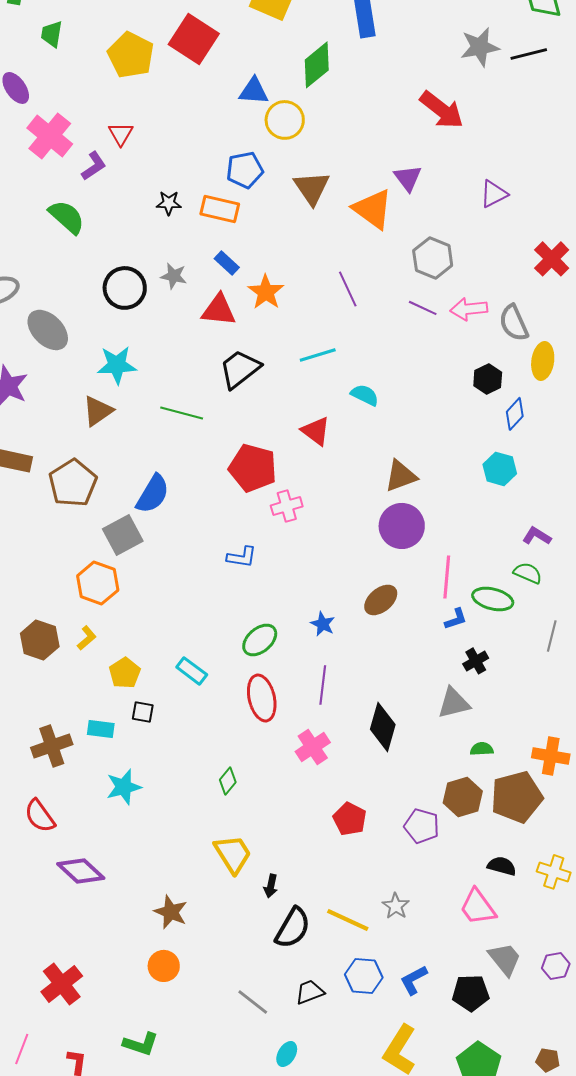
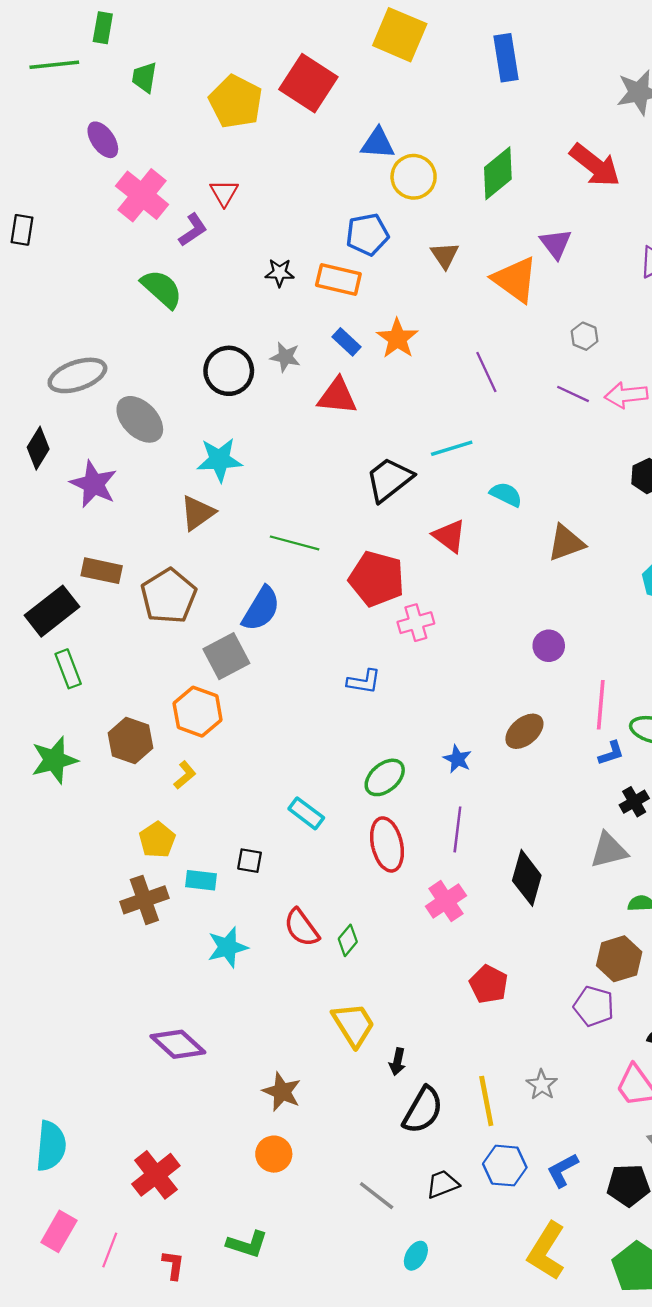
green diamond: (317, 65) -> (498, 173), moved
brown triangle: (312, 188) -> (445, 255), size x0.7
gray hexagon: (433, 258) -> (585, 336), size x0.6
orange star: (266, 292) -> (397, 338), moved
black trapezoid: (240, 369) -> (389, 479), moved
green line: (182, 413) -> (295, 543), moved
brown triangle: (401, 476) -> (566, 543), moved
purple circle: (402, 526) -> (549, 646), size x0.6
brown hexagon: (40, 640) -> (131, 740), moved
yellow pentagon: (125, 673) -> (157, 840), moved
red semicircle: (40, 816) -> (302, 928), moved
purple pentagon: (422, 826) -> (594, 1006), moved
yellow line: (348, 920) -> (486, 1101), turned 54

